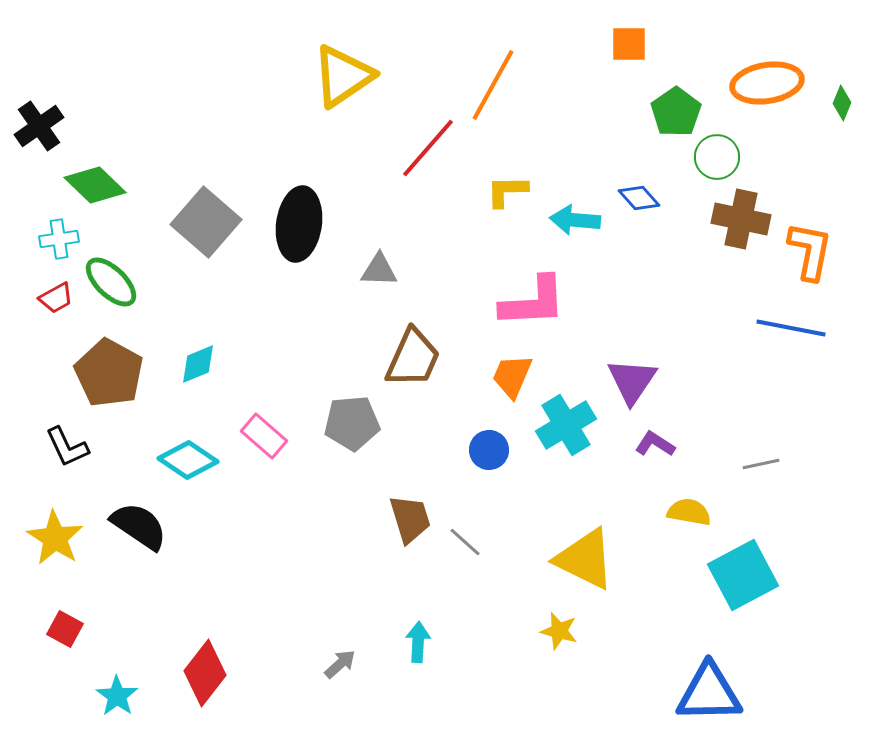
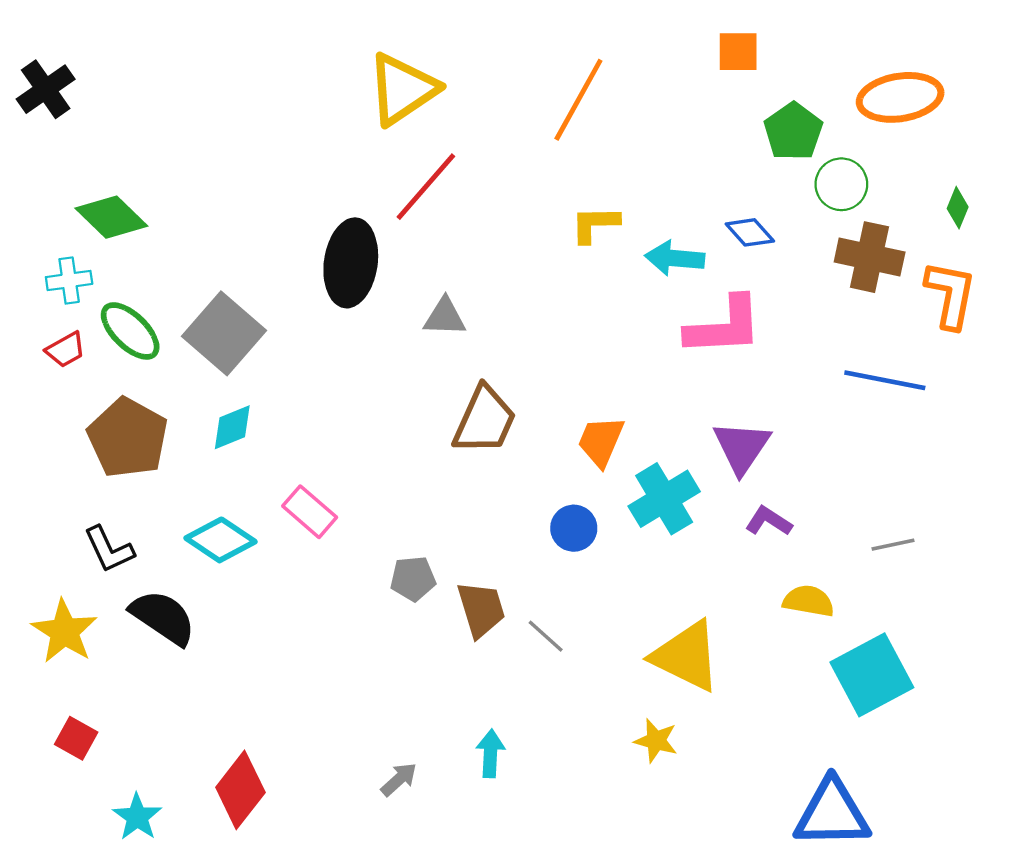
green diamond: (842, 103) -> (958, 208), moved
black cross: (39, 126) -> (46, 89), moved
red line: (428, 148) -> (426, 187), moved
gray square: (206, 222) -> (224, 333), moved
pink L-shape: (533, 302) -> (724, 326), moved
blue line: (791, 328) -> (885, 380), moved
gray pentagon: (352, 423) -> (413, 579), moved, size x0.7
black L-shape: (67, 447) -> (109, 549), moved

